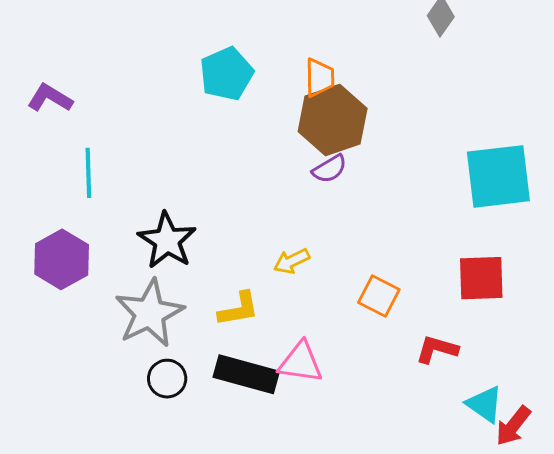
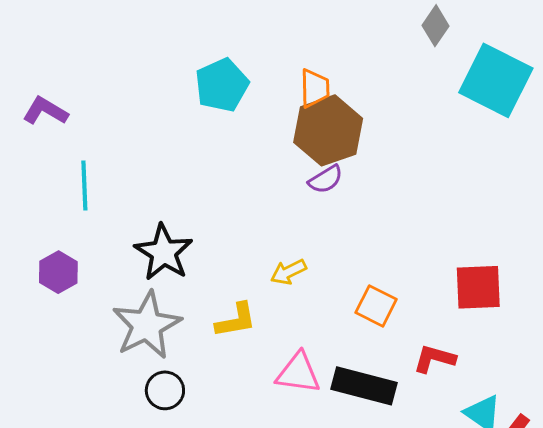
cyan square: (498, 176) -> (496, 80), moved, turned 34
purple hexagon: (62, 259) -> (58, 272), size x0.7
black rectangle: (246, 374) -> (364, 386), moved

